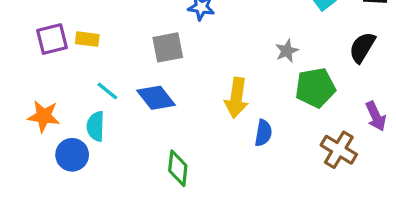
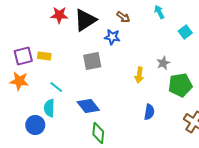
blue diamond: (156, 98) -> (88, 106), moved
yellow arrow: (236, 98) -> (139, 75), moved, size x0.7
orange star: (44, 116) -> (19, 81), moved

